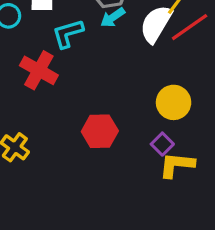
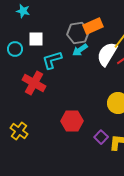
purple square: (162, 144) -> (101, 137), moved

